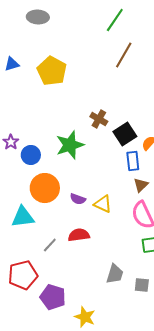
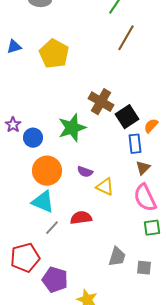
brown cross: (99, 119) -> (101, 102), size x1.4
purple semicircle: (78, 199) -> (85, 172), moved
cyan triangle: (23, 217) -> (43, 202), moved, turned 30

